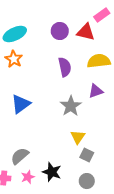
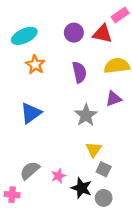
orange star: (14, 59) -> (35, 65), moved
black star: (52, 172) -> (82, 188), moved
pink star: (28, 177) -> (58, 176), moved

